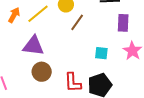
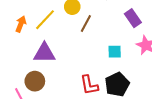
purple rectangle: (123, 23) -> (133, 18), turned -30
brown circle: (42, 72) -> (35, 81), moved

